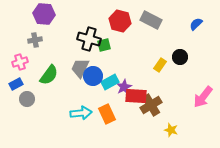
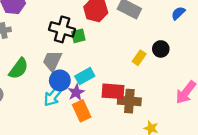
blue circle: (93, 76) -> (60, 80), moved
purple star: (124, 87) -> (76, 92), moved
brown cross: (151, 105) -> (129, 101), turned 35
cyan arrow: (81, 113) -> (53, 96), moved, turned 135

